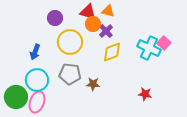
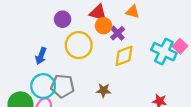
orange triangle: (108, 11) -> (133, 12), moved
gray pentagon: (70, 74) -> (63, 86), moved

